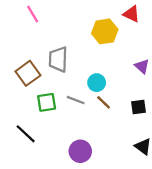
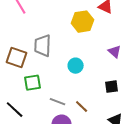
brown square: (28, 73) -> (17, 58), turned -35
gray line: (76, 100) -> (58, 102), moved
brown line: (104, 102) -> (82, 107), moved

